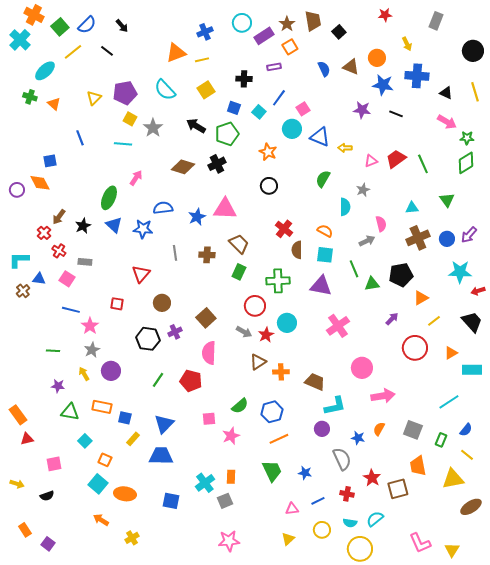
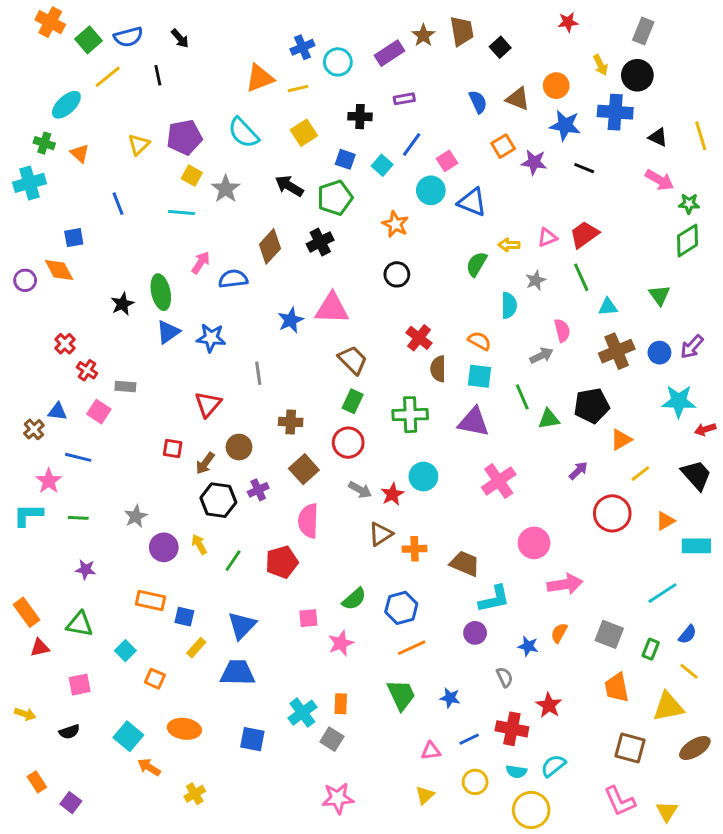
cyan circle: (242, 23) -> (338, 62), moved
blue semicircle: (87, 25) -> (128, 37), turned 30
cyan cross: (20, 40) -> (30, 183), moved, turned 30
orange square: (290, 47) -> (503, 146), moved
black line: (107, 51) -> (158, 75), turned 40
black circle: (473, 51) -> (637, 75), moved
yellow arrow: (345, 148) -> (509, 245), moved
green line: (423, 164) -> (581, 277), moved
brown diamond: (183, 167) -> (270, 246), turned -65
green ellipse: (109, 198) -> (161, 292), turned -35
blue semicircle: (163, 208) -> (233, 279), moved
brown arrow: (59, 217) -> (205, 463), moved
blue triangle: (114, 225) -> (168, 332), turned 42
black star: (83, 226) -> (122, 304), moved
brown cross: (207, 255) -> (291, 422), moved
cyan L-shape: (19, 260) -> (28, 515), moved
red circle: (255, 306) -> (348, 443), moved
blue line: (71, 310) -> (78, 457), moved
pink star: (90, 326) -> (49, 481), moved
yellow arrow: (84, 374) -> (199, 544), moved
red pentagon: (191, 381) -> (282, 562), turned -30
green triangle: (70, 412) -> (80, 624), moved
gray semicircle: (342, 459) -> (505, 677), size x0.6
cyan square: (98, 484) -> (128, 736), moved
brown square: (398, 489) -> (630, 748), moved, turned 30
red cross: (347, 494) -> (512, 729), size x1.5
gray square: (225, 501) -> (332, 739), turned -35

